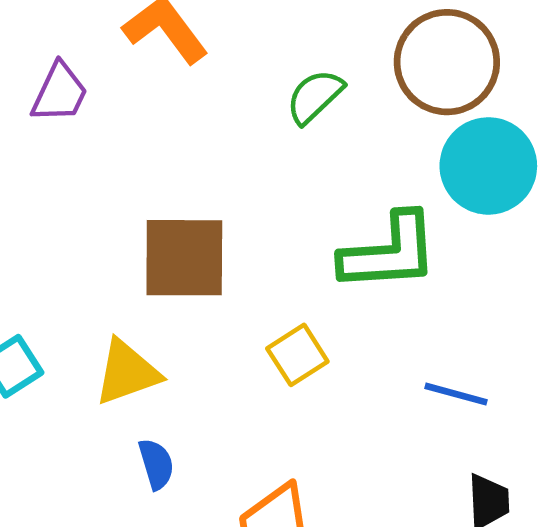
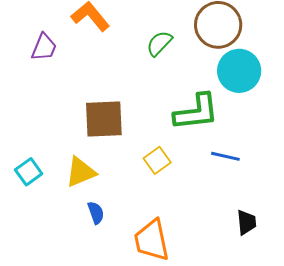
blue line: (456, 394) -> (225, 156), moved

